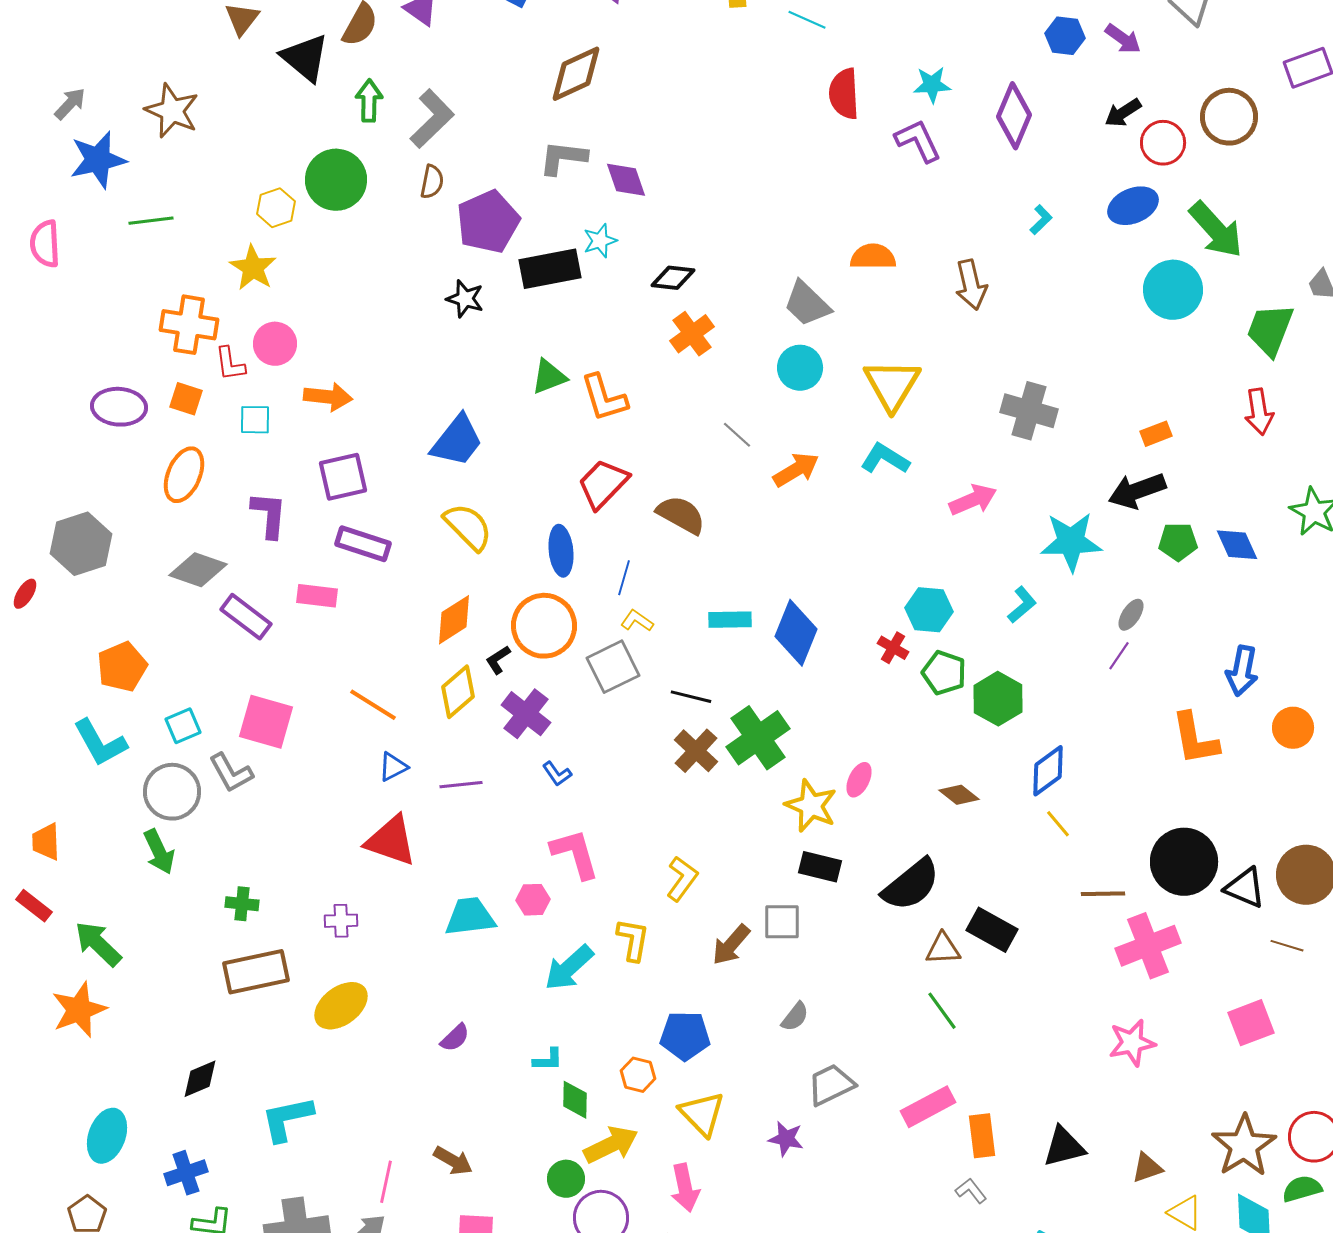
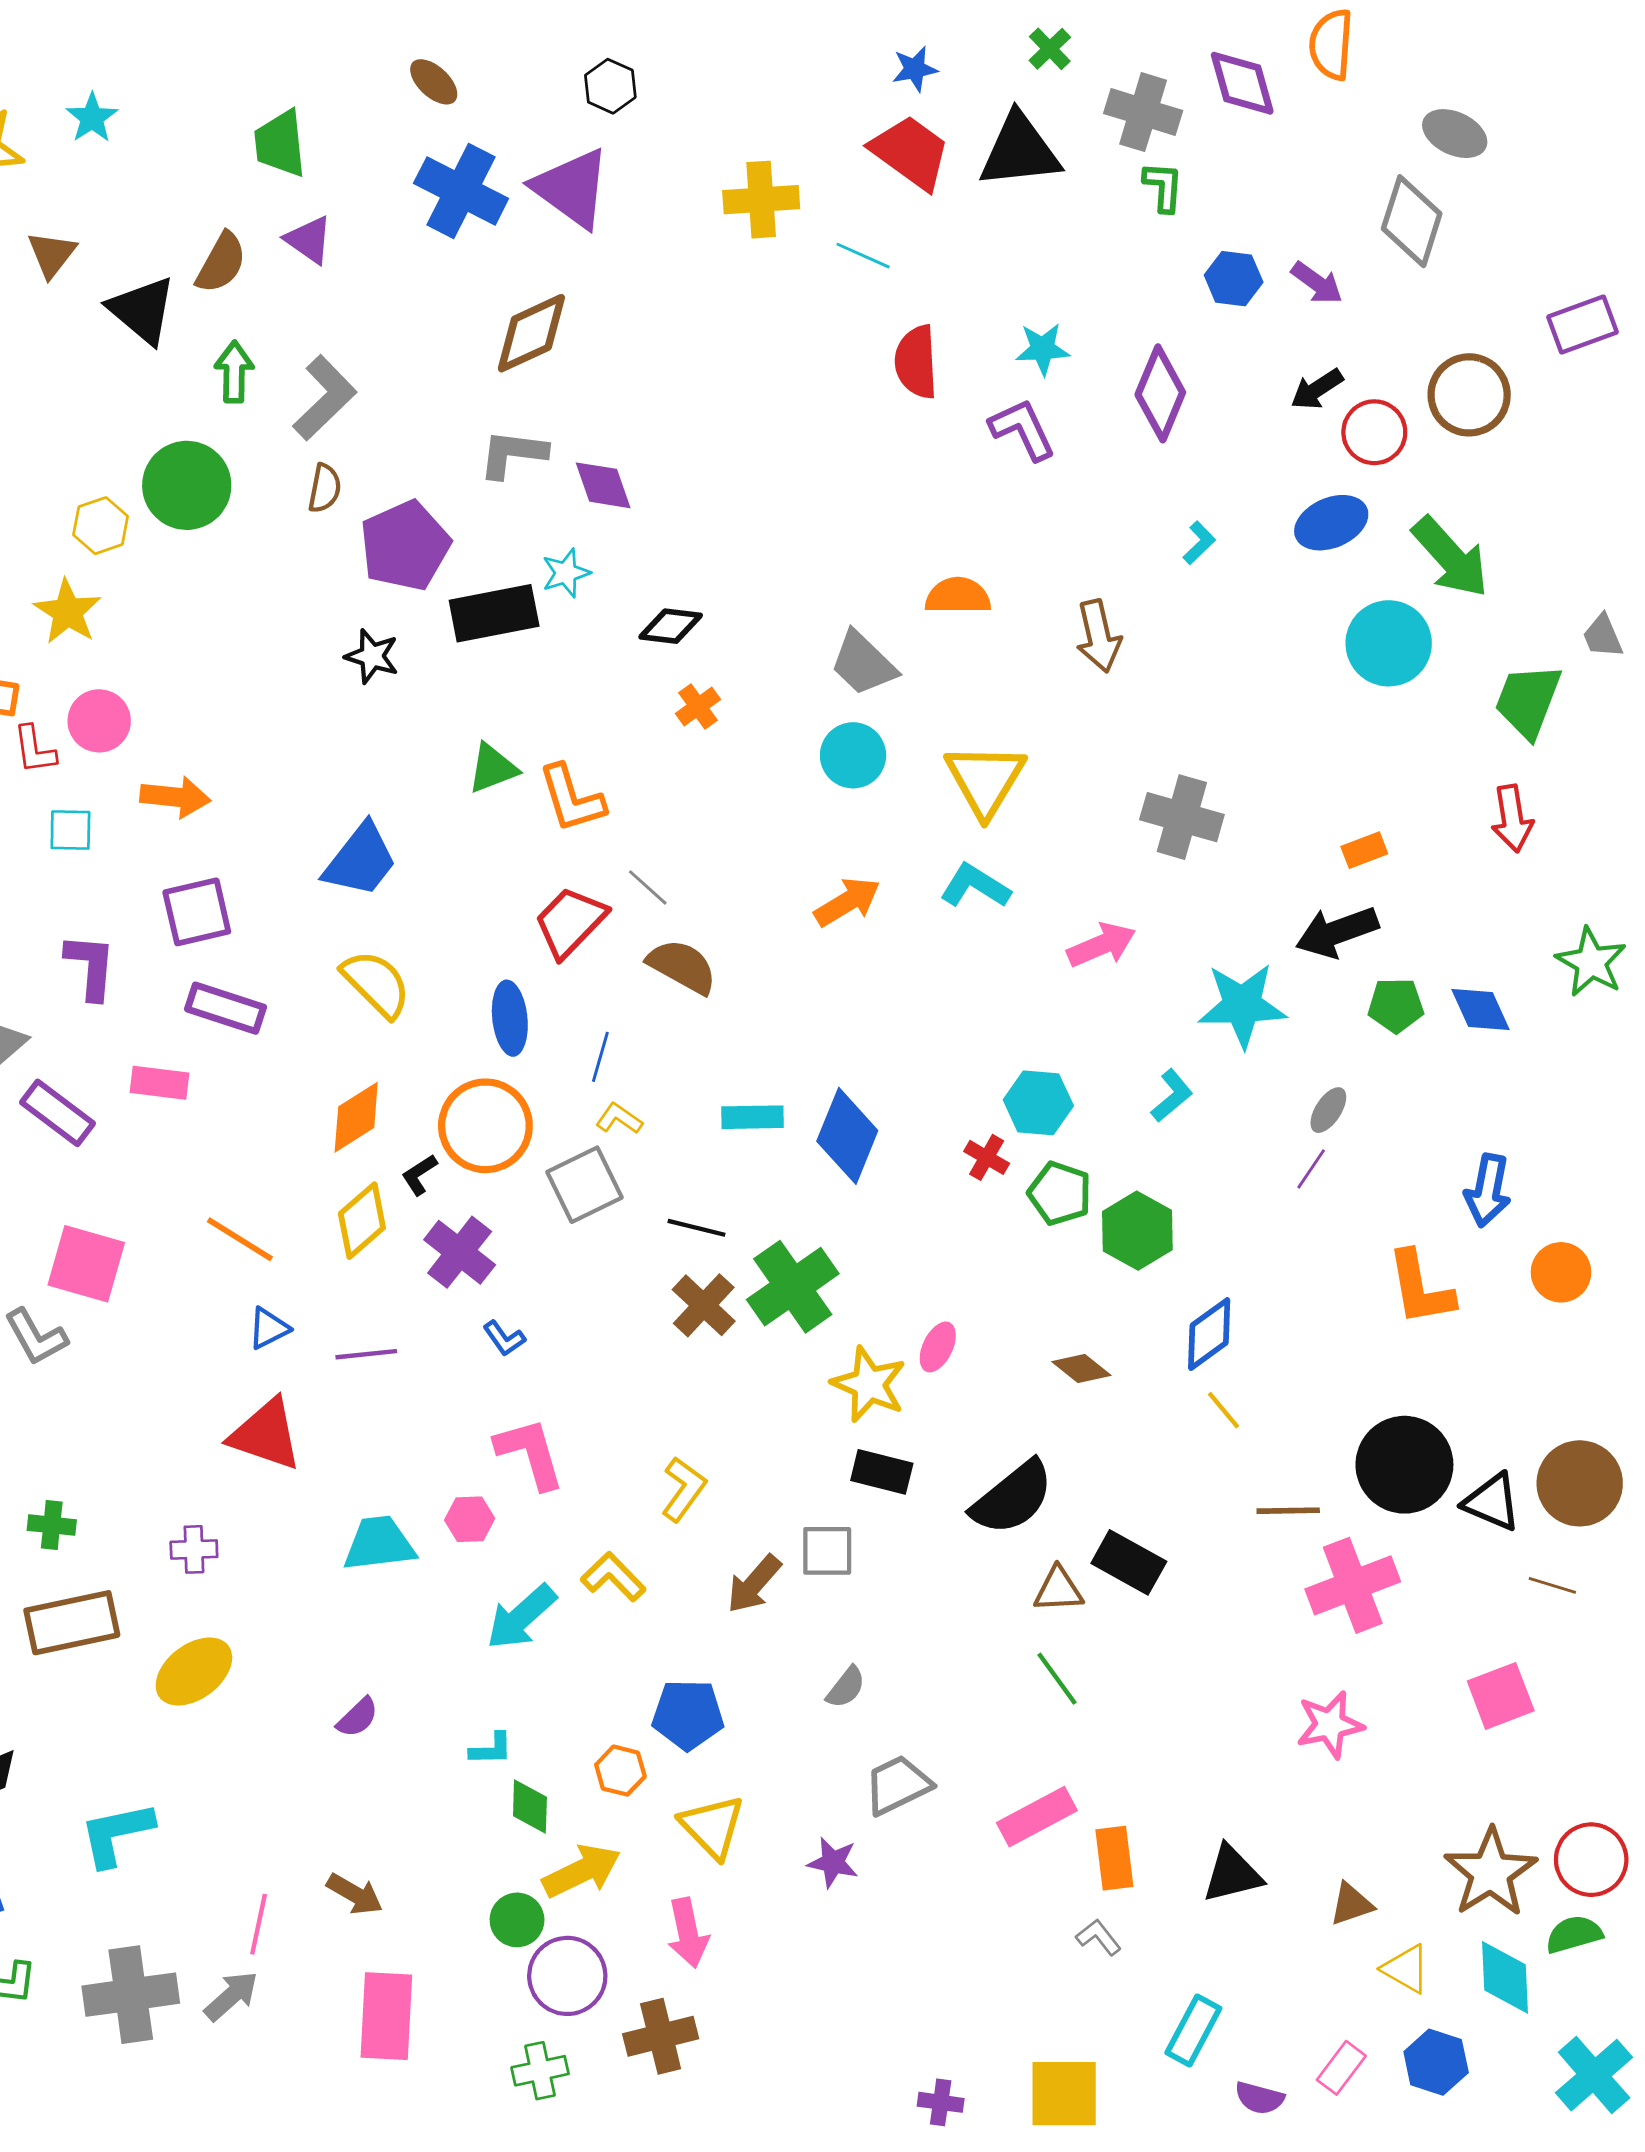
orange cross: (692, 334) -> (698, 707), size x0.7
gray line: (737, 435) -> (648, 887), moved
yellow L-shape: (633, 940) -> (613, 1577), turned -54

